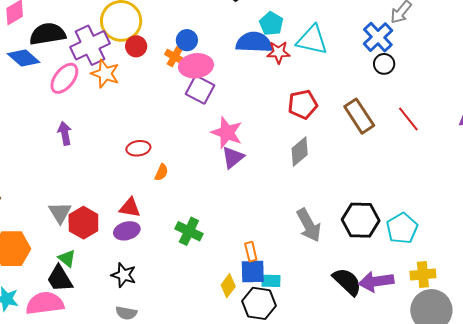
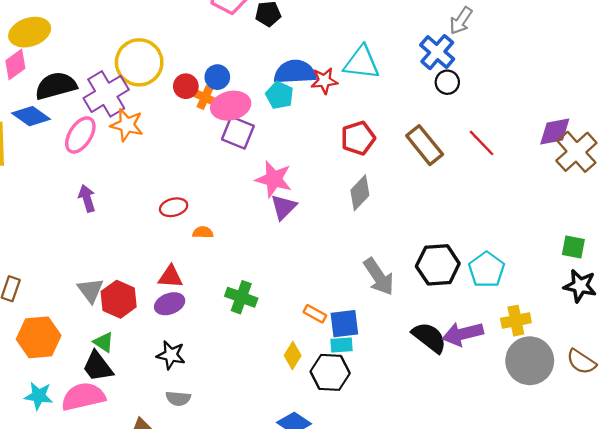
cyan pentagon: (271, 24) -> (279, 95), moved
red circle: (136, 46) -> (186, 86), moved
orange semicircle: (161, 172) -> (203, 232), turned -108
orange rectangle: (251, 252) -> (315, 314), turned -42
blue square: (253, 272) -> (344, 324), moved

